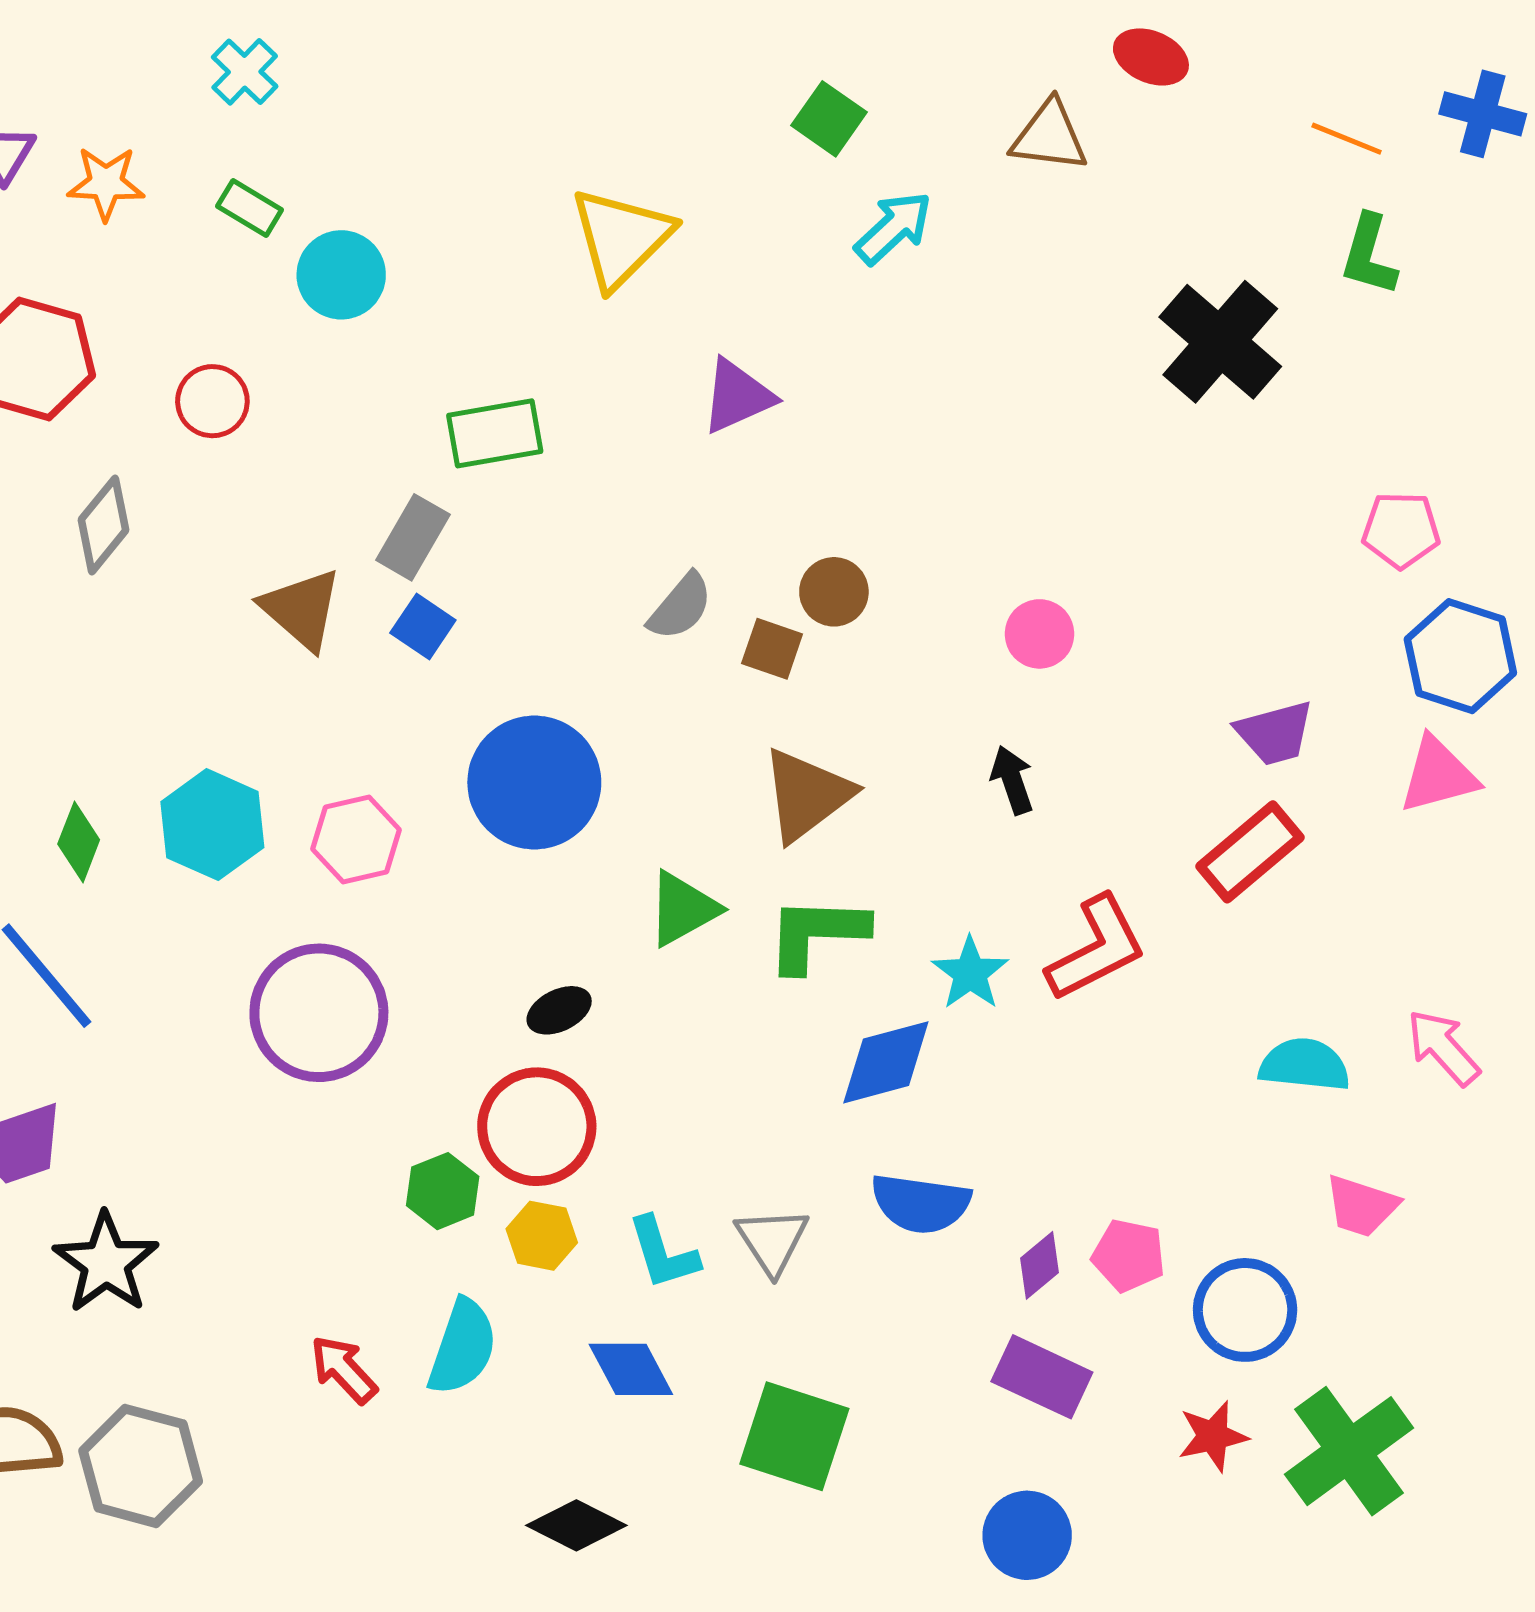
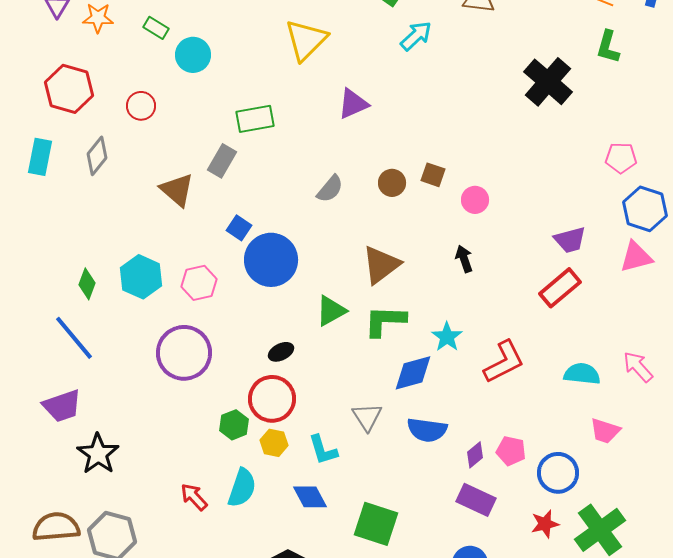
blue square: (423, 626) -> (239, 228), moved
brown square: (772, 649) -> (433, 175), moved
red L-shape: (1096, 948) -> (504, 362), moved
gray triangle: (772, 1241) -> (367, 417), moved

